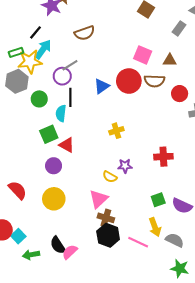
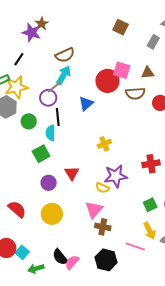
cyan arrow: (43, 49) -> (64, 75), moved
red circle: (129, 81) -> (107, 81), moved
red triangle: (67, 145) -> (72, 173), moved, turned 35
purple star: (125, 166) -> (116, 176), size x1.6
black hexagon: (108, 235) -> (106, 260), moved

